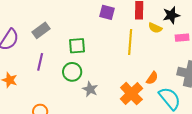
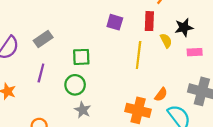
yellow semicircle: (155, 28) -> (166, 41), turned -144
gray star: (90, 89) -> (83, 110), moved
orange cross: (131, 94) -> (138, 110), turned -35

